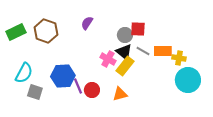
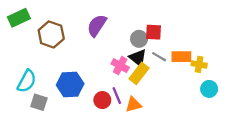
purple semicircle: (87, 23) -> (97, 26), size x1.5
green rectangle: (16, 32) -> (19, 18), moved
cyan circle: (188, 80) -> (209, 89), size x0.6
purple line: (78, 86) -> (117, 96), moved

